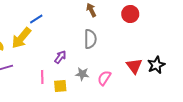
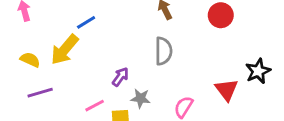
black star: (156, 65) -> (258, 71), moved
gray star: (82, 74) -> (140, 98), moved
pink line: (42, 77) -> (95, 106), turned 64

